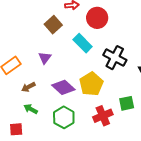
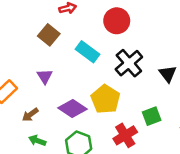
red circle: (97, 18) -> (117, 21), moved
black cross: (115, 58) -> (129, 63), turned 30

